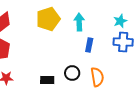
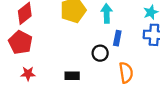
black circle: (72, 73) -> (100, 53), moved

